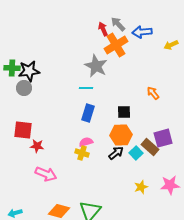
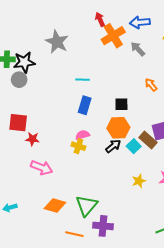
gray arrow: (118, 24) -> (138, 49), moved
gray star: (96, 66) -> (57, 42), moved

